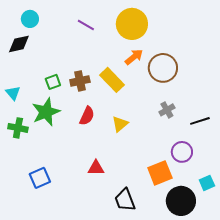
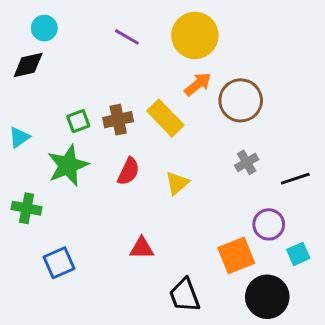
cyan triangle: (13, 93) -> (19, 137), turned 35
green cross: (18, 128) -> (27, 208), moved
cyan square: (207, 183) -> (298, 254), moved

